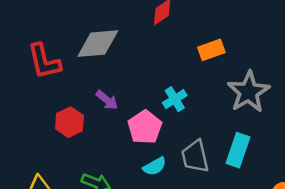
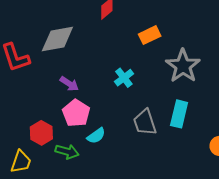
red hexagon: (69, 122) -> (41, 133), moved
pink pentagon: (145, 127) -> (76, 113), moved
cyan semicircle: (155, 166) -> (96, 136), moved

